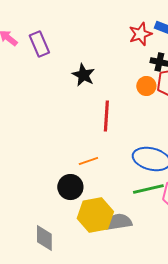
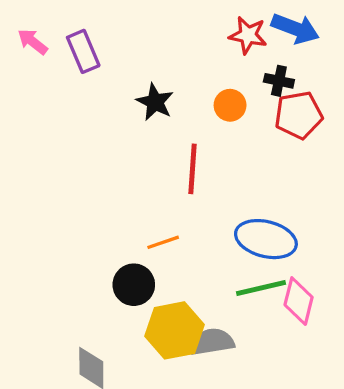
red star: (140, 34) -> (248, 35), turned 30
orange circle: (146, 86) -> (230, 105), moved

